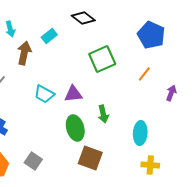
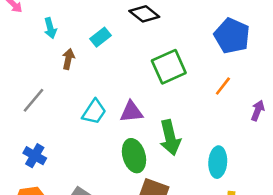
brown arrow: (24, 53) -> (68, 59), size x0.7
cyan trapezoid: (44, 94) -> (94, 112), turned -85
green arrow: (103, 114) -> (170, 138), size x1.5

